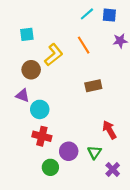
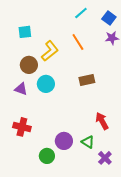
blue square: (109, 15) -> (109, 18), moved, turned 32
cyan circle: (40, 109) -> (46, 84), moved
red cross: (42, 136) -> (22, 127), moved
green triangle: (94, 152) -> (88, 142), turned -32

